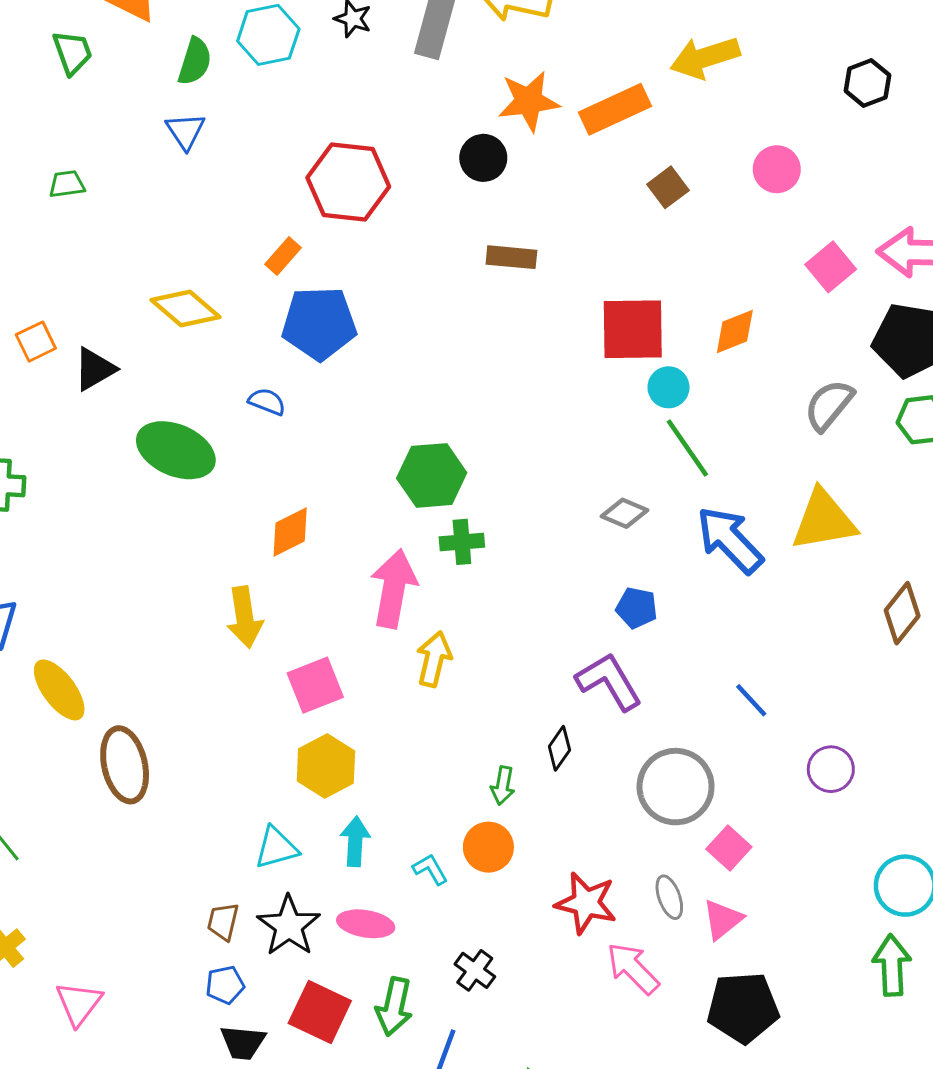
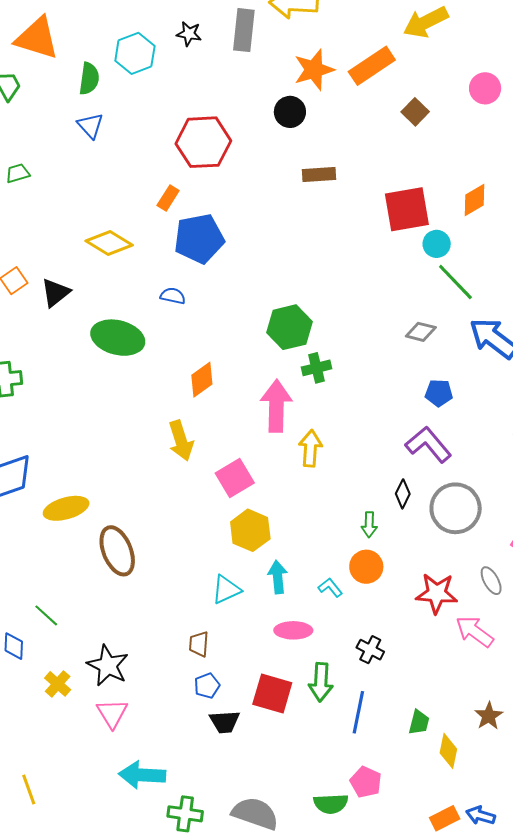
yellow ellipse: (59, 690) -> (66, 508), turned -60
gray circle: (676, 787) -> (456, 508), moved
black star: (289, 926) -> (108, 665), moved

